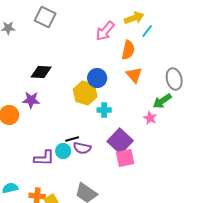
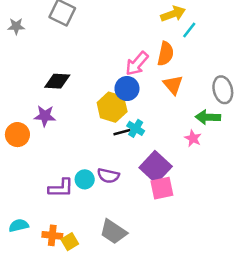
pink arrow: (105, 31) -> (137, 64), moved
green arrow: (162, 101) -> (208, 117), turned 36
cyan cross: (104, 110) -> (136, 128), turned 32
black line: (72, 139) -> (122, 132), moved

